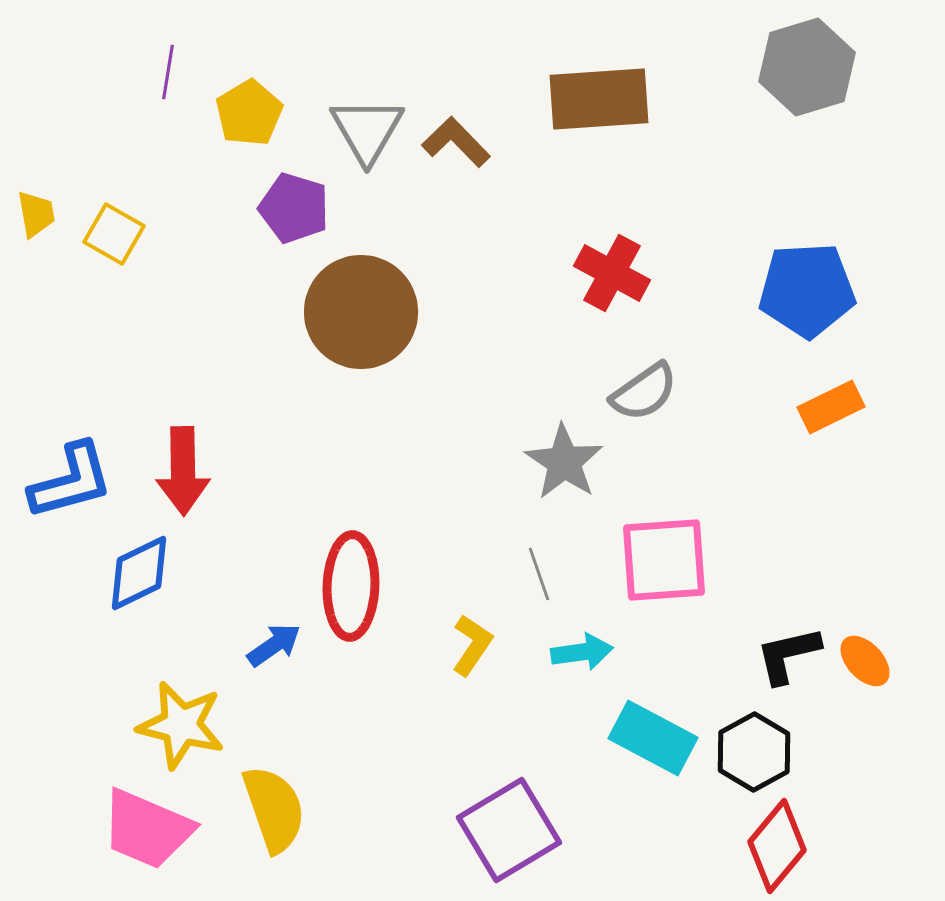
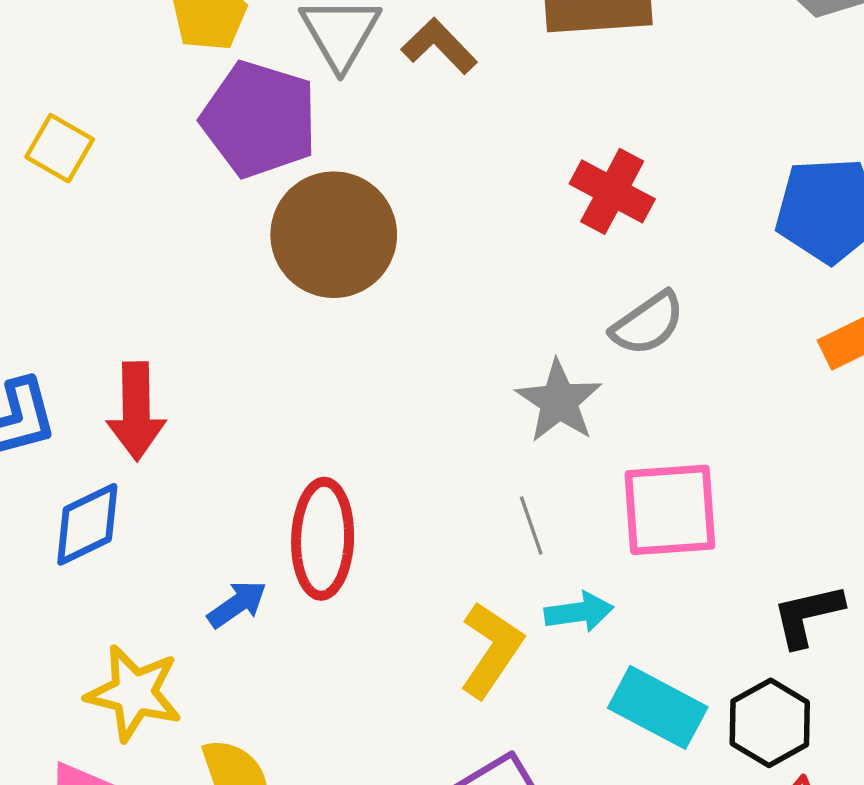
purple pentagon: (294, 208) -> (259, 119), size x1.5
yellow L-shape: (472, 645) -> (491, 650), moved, size x1.4

